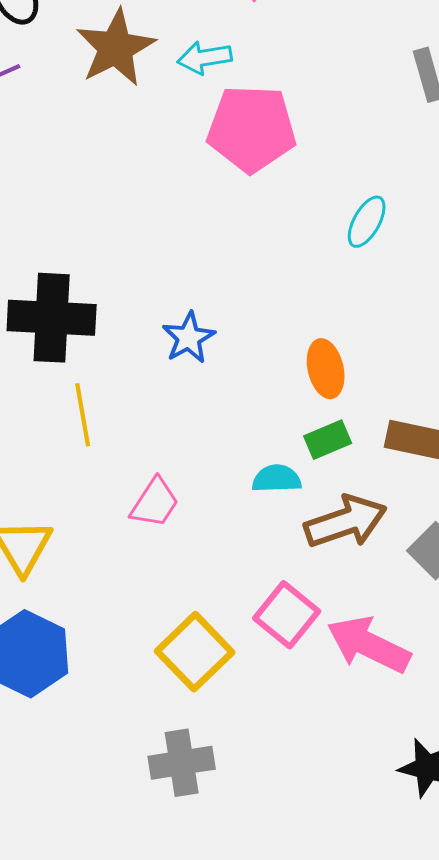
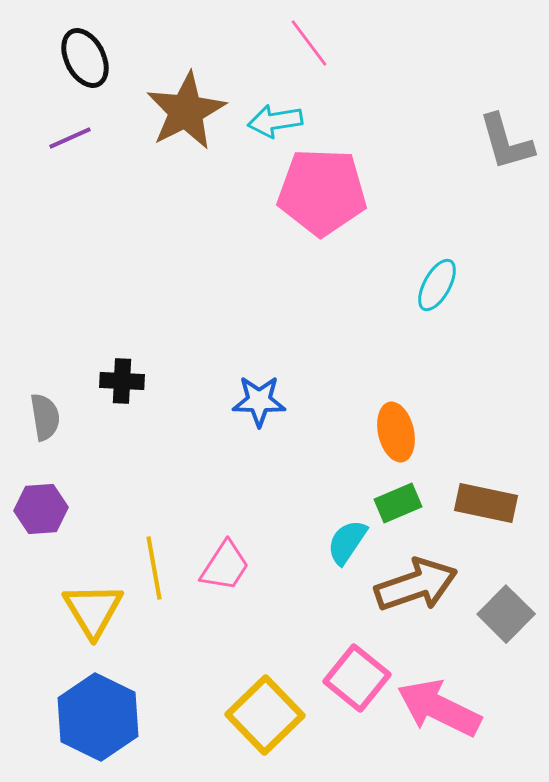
black cross: (52, 318) -> (122, 381), size x0.5
blue star: (189, 338) -> (259, 401), turned 30
yellow line: (83, 415) -> (154, 568), moved
cyan semicircle: (277, 479) -> (347, 542), turned -54

